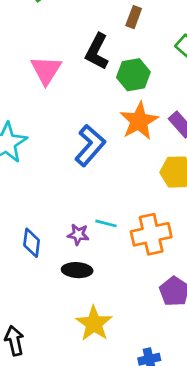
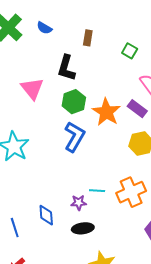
green hexagon: (133, 75) -> (74, 102), moved

